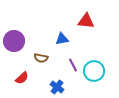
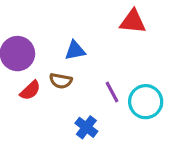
blue triangle: (62, 39) -> (75, 50), moved
red semicircle: (22, 78) -> (30, 90), moved

